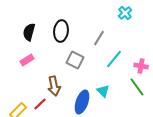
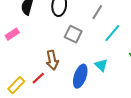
pink rectangle: (27, 60) -> (12, 34), moved

